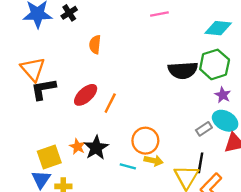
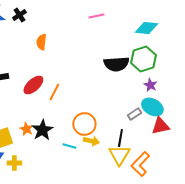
black line: (200, 163) -> (120, 138), moved

